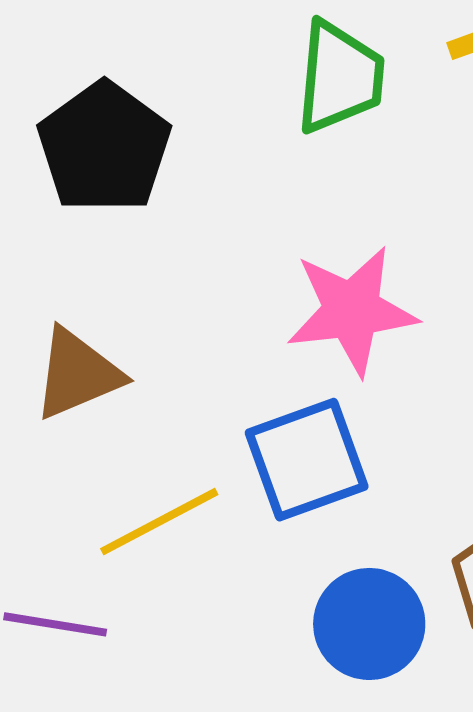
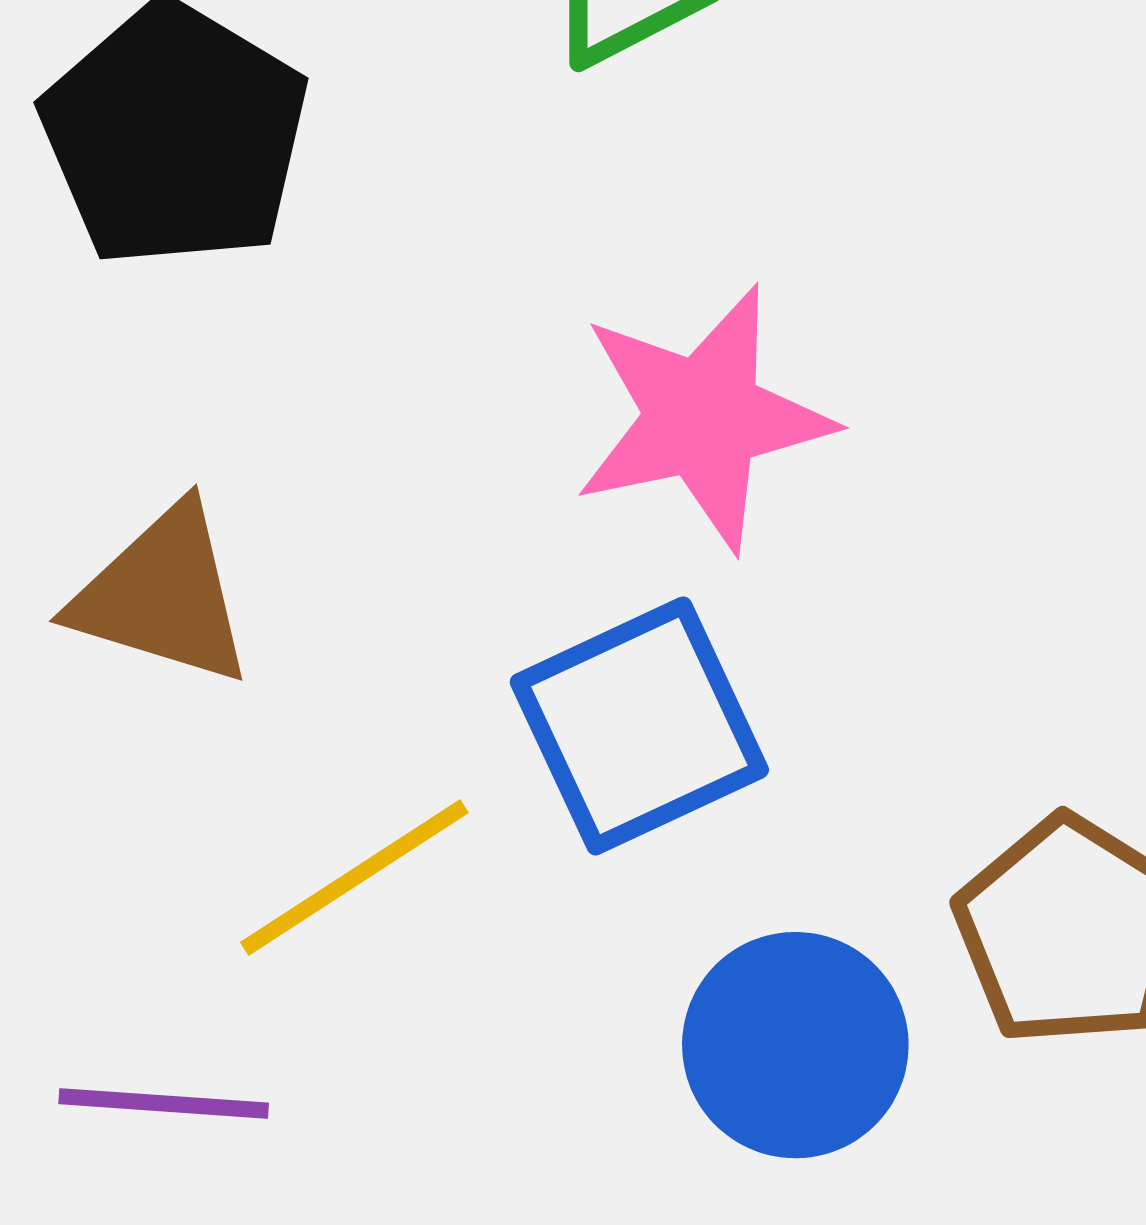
brown triangle: (77, 374) -> (162, 595), turned 45

